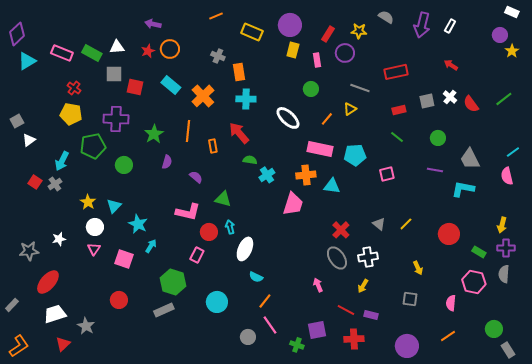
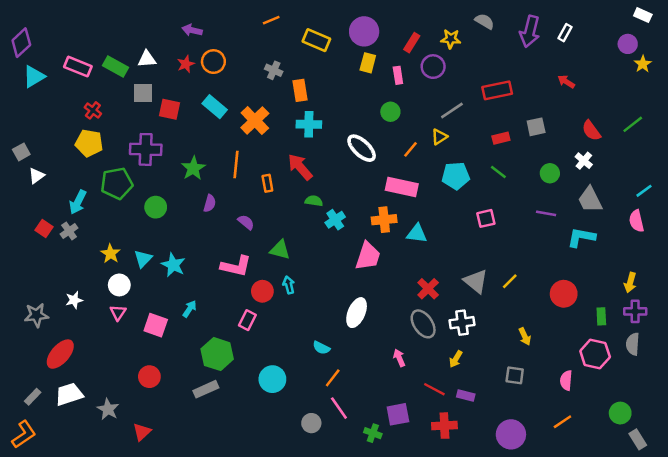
gray line: (360, 88) -> (452, 110), turned -54
white cross: (450, 97) -> (584, 161), moved
cyan pentagon: (355, 155) -> (456, 176), moved
cyan star: (138, 224) -> (173, 265), moved
gray triangle: (379, 224) -> (476, 281), size x1.5
white ellipse: (245, 249) -> (357, 313), moved
green rectangle: (479, 252) -> (601, 316), turned 56
gray rectangle: (12, 305) -> (33, 397), moved
red triangle: (63, 344) -> (142, 432), moved

